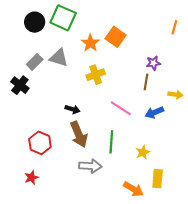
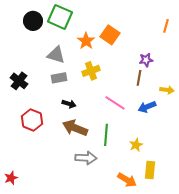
gray rectangle: (35, 62) -> (59, 78), moved, turned 35
brown arrow: (79, 134) -> (75, 128), turned 135
red hexagon: (40, 143) -> (32, 120), moved
red star: (31, 178) -> (11, 178), moved

